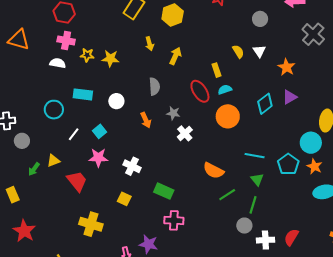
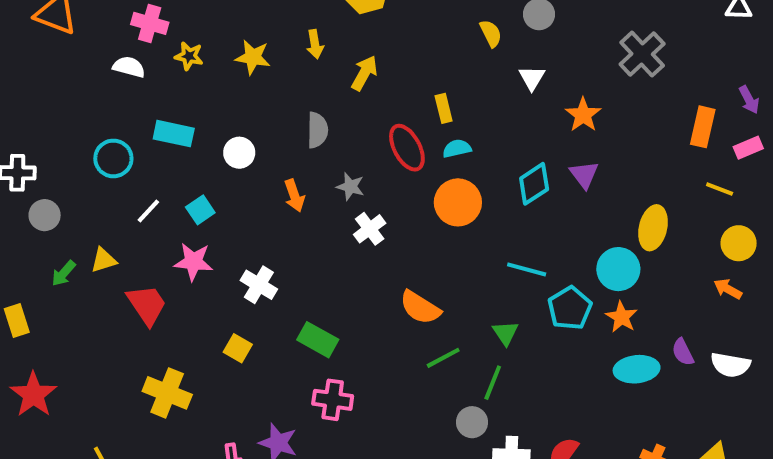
yellow semicircle: (238, 52) -> (491, 33), moved
yellow star: (110, 58) -> (253, 57), moved
purple triangle: (290, 97) -> (584, 175), turned -42
cyan line: (255, 156) -> (527, 269), moved

